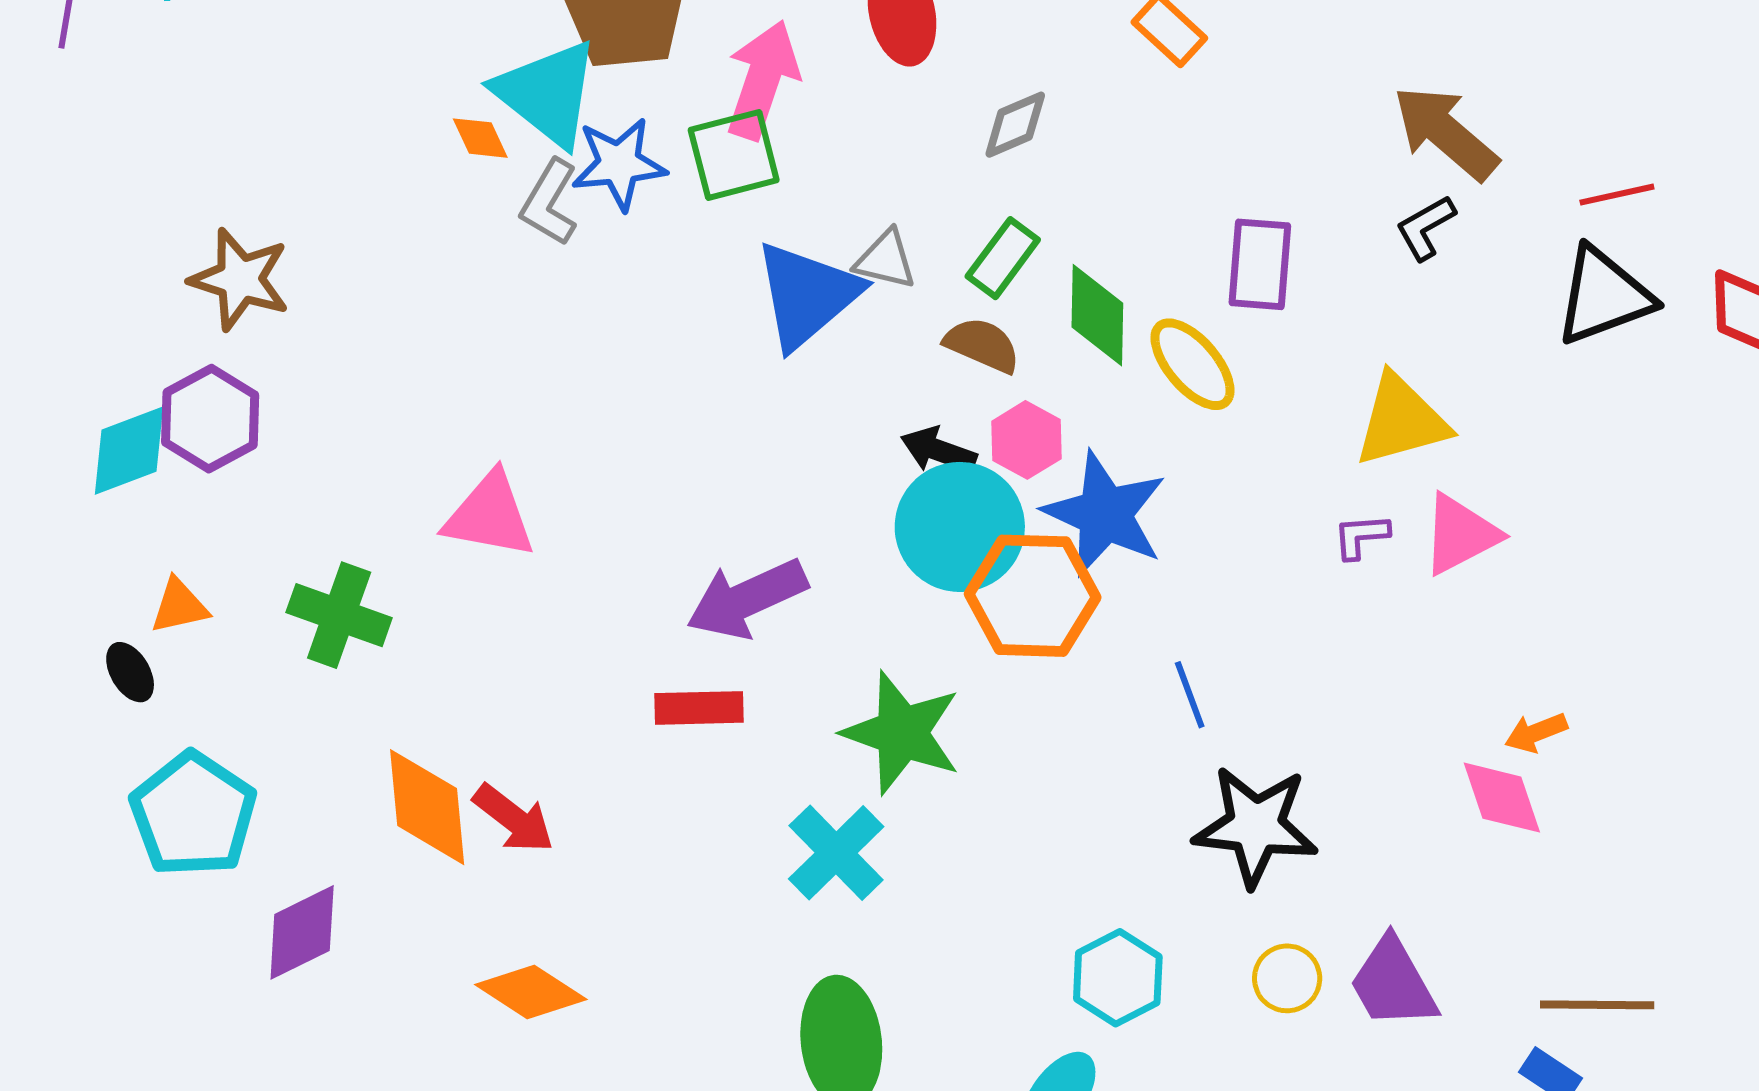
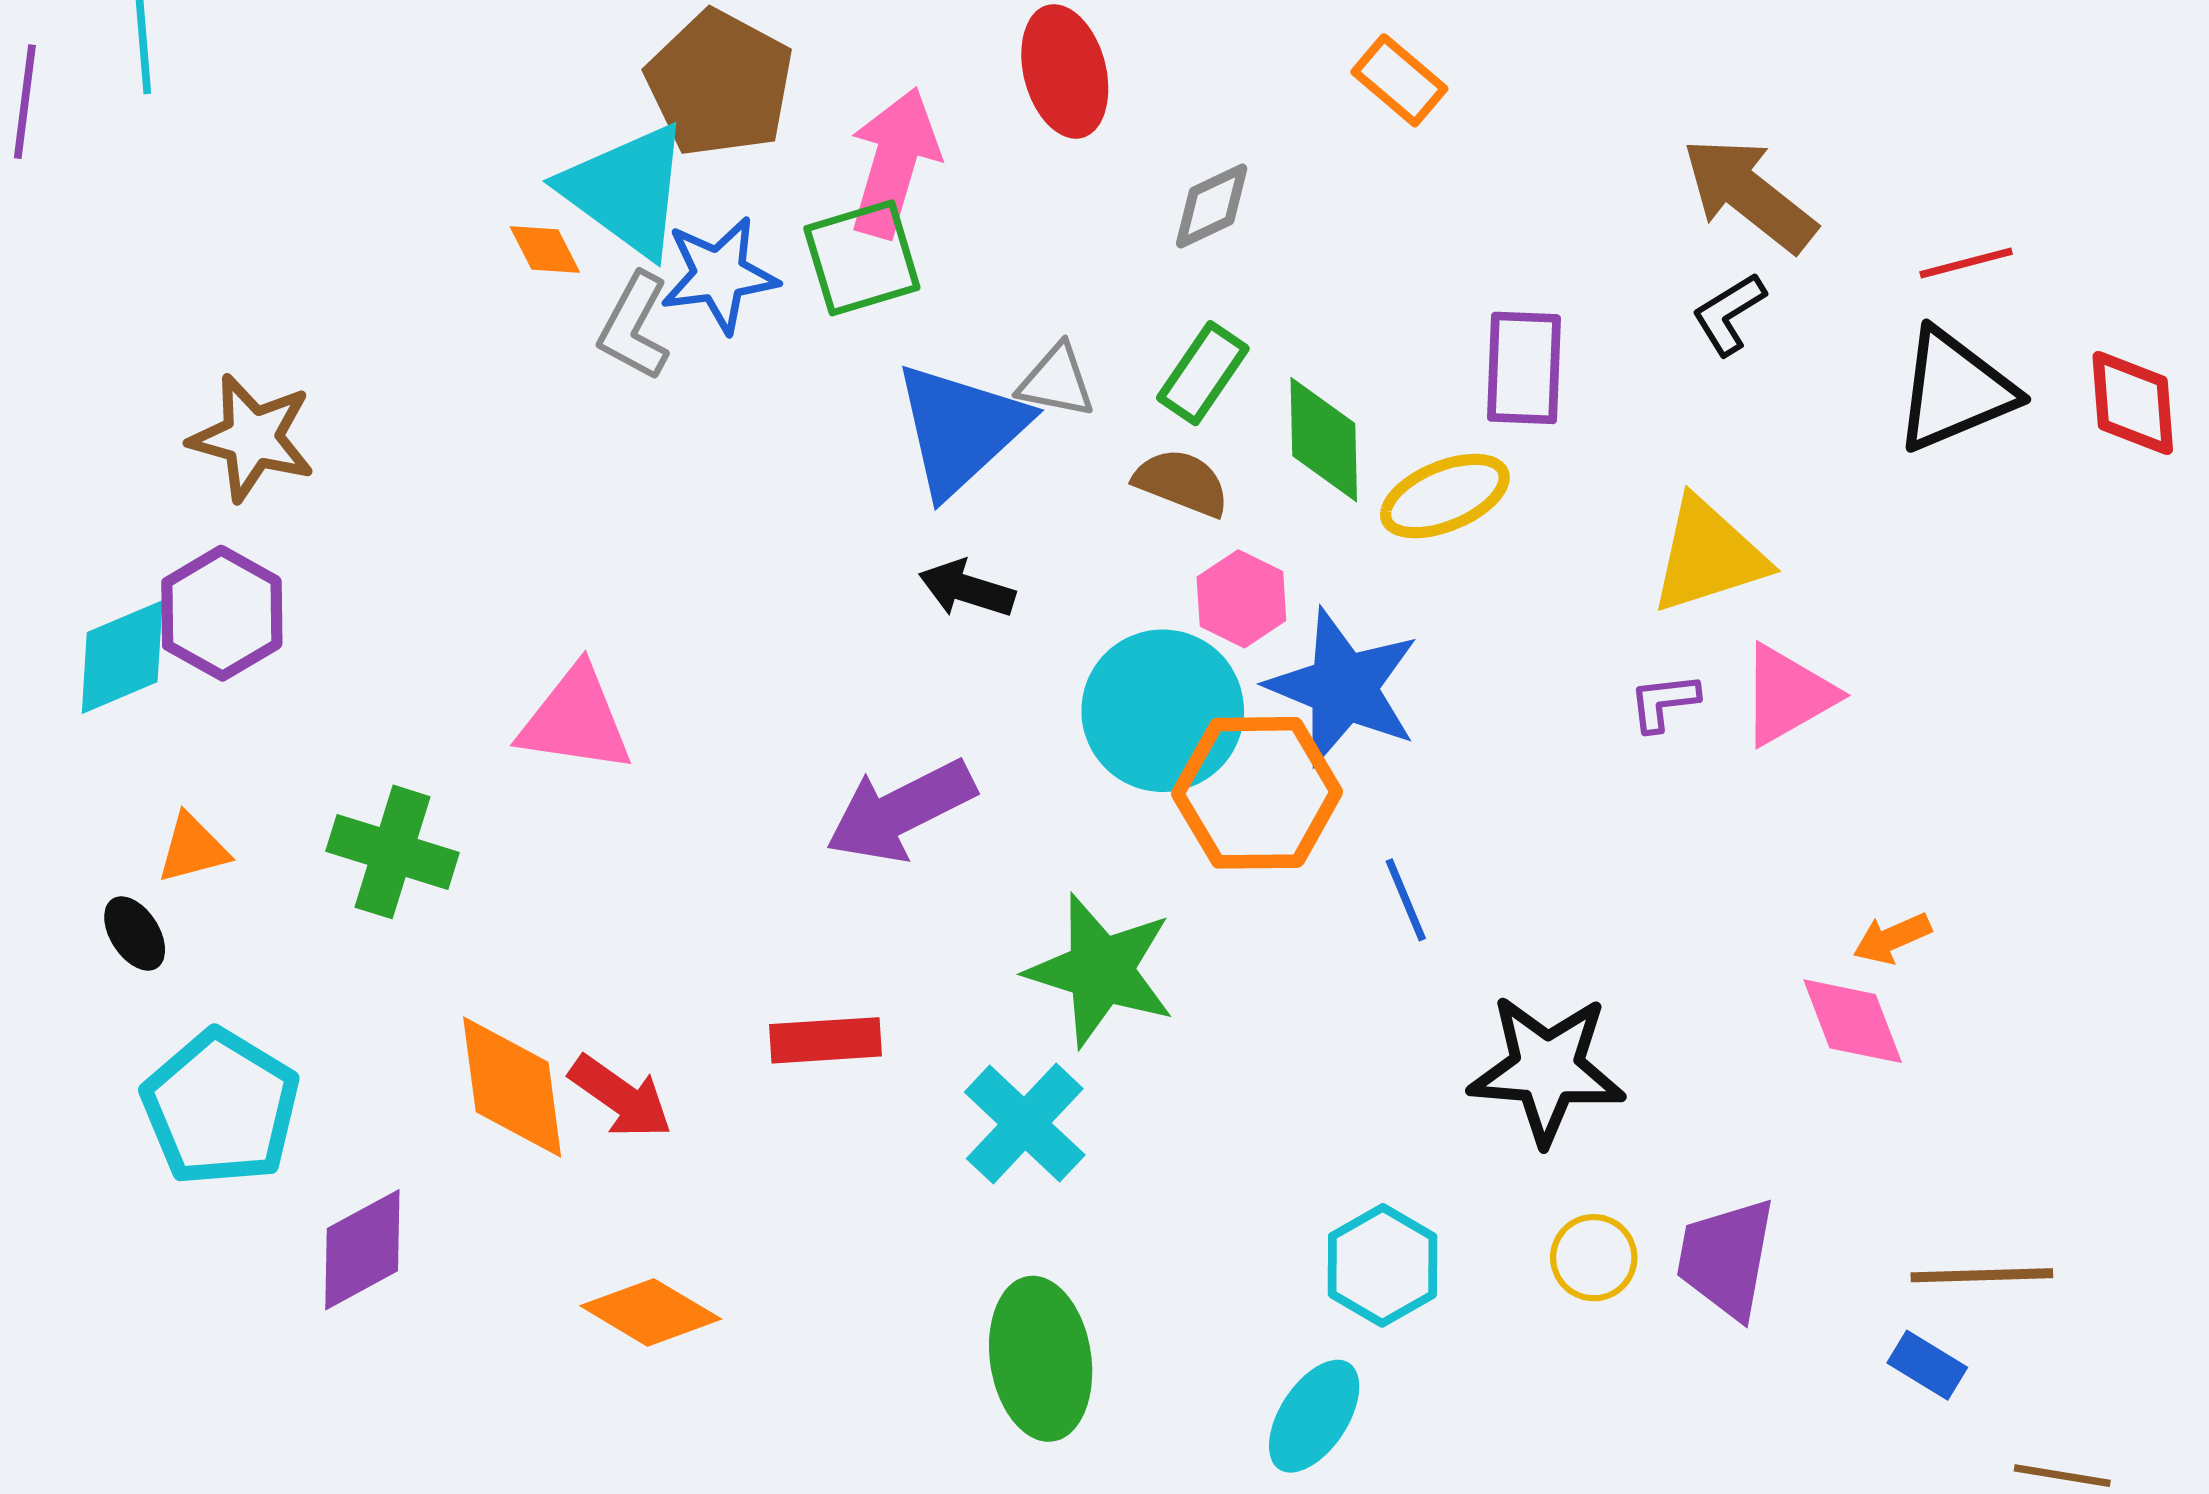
yellow ellipse: (1192, 364) -> (1445, 496), turned -70
black arrow: (939, 450) -> (967, 589), moved
blue line: (1190, 695) -> (1406, 900), moved
red rectangle: (699, 708) -> (825, 1040), moved
purple trapezoid: (1393, 983) -> (1726, 1258), turned 42

